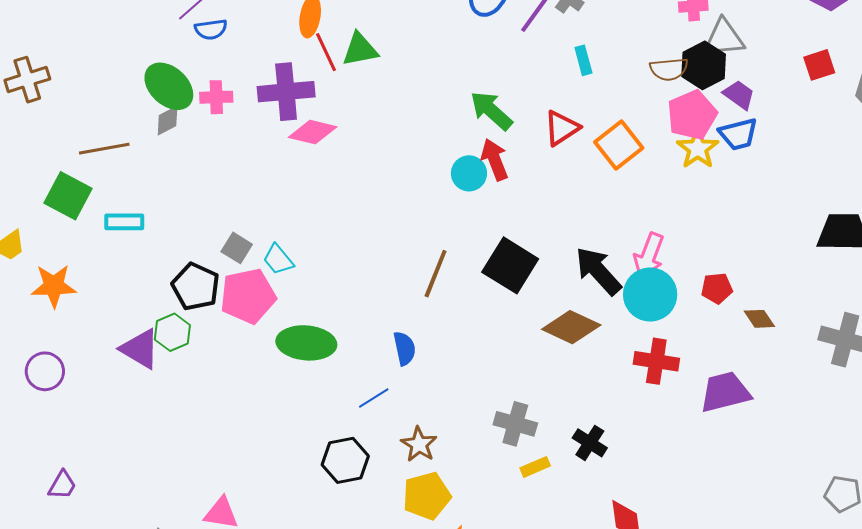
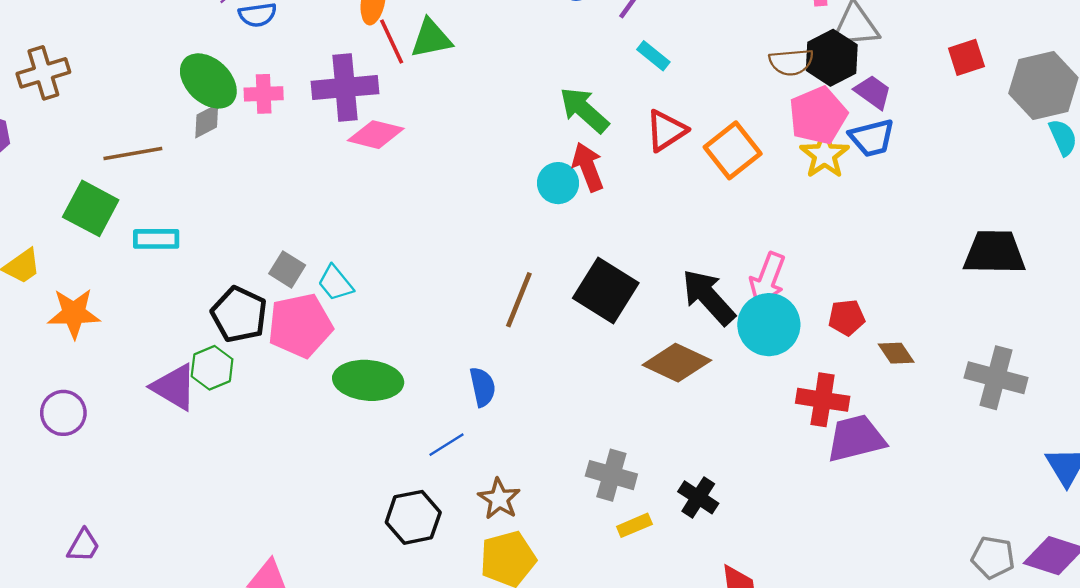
cyan rectangle: (583, 60) -> (653, 56), moved, turned -36
red cross: (656, 361) -> (823, 400), moved

